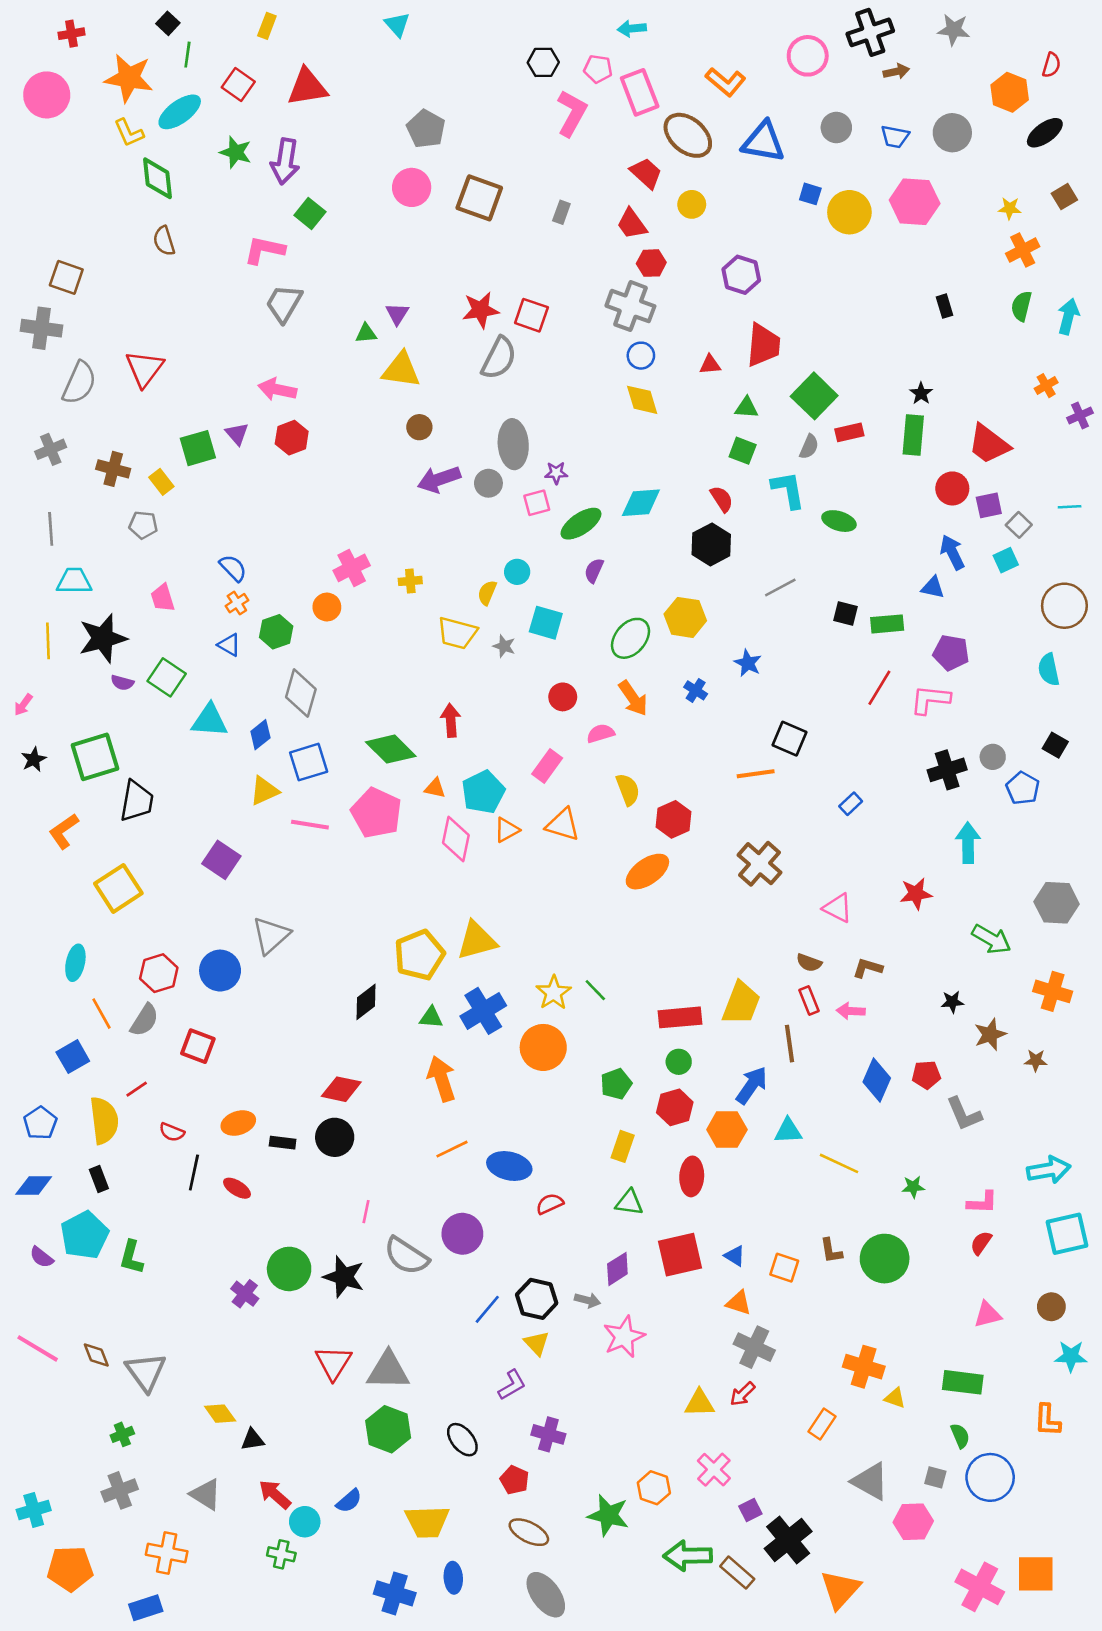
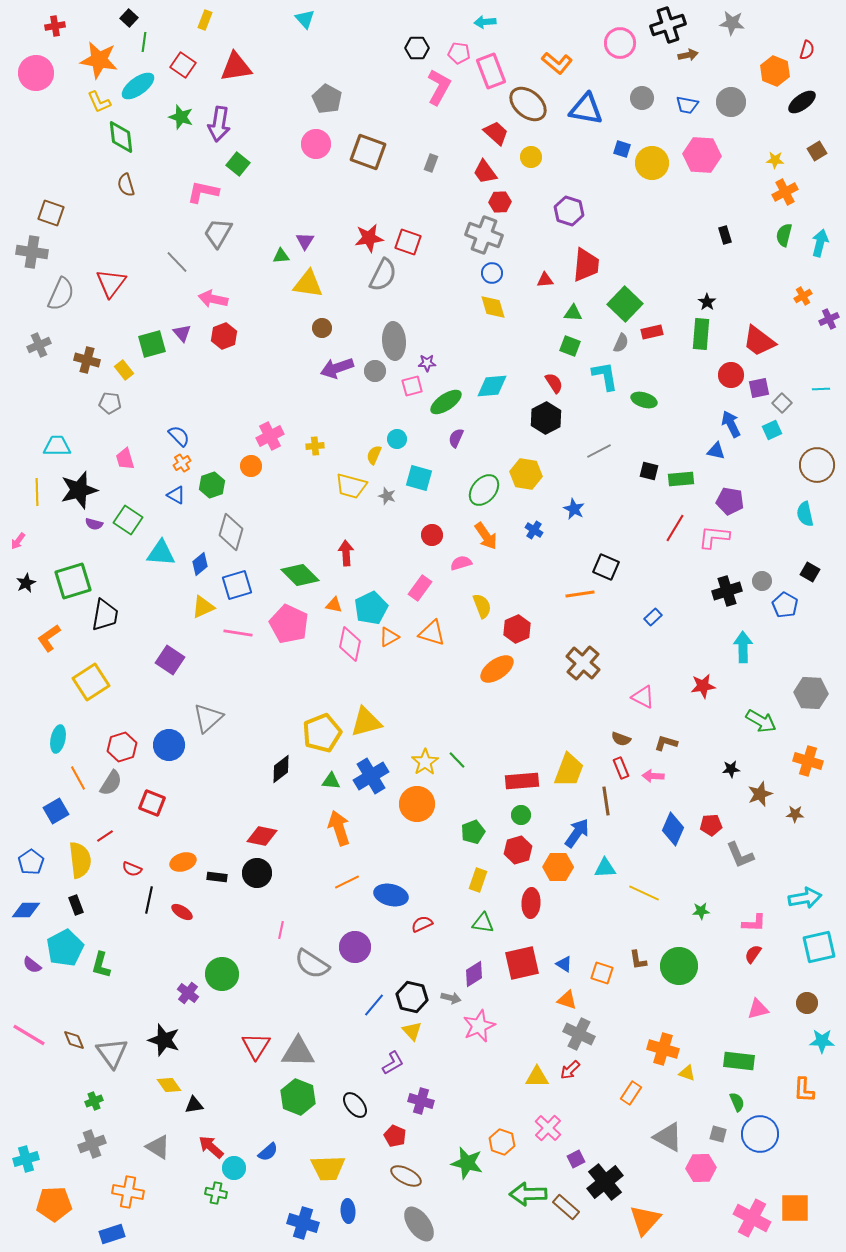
gray line: (51, 529) -> (177, 262), moved, turned -40
black star: (344, 1277) -> (164, 1040), moved

